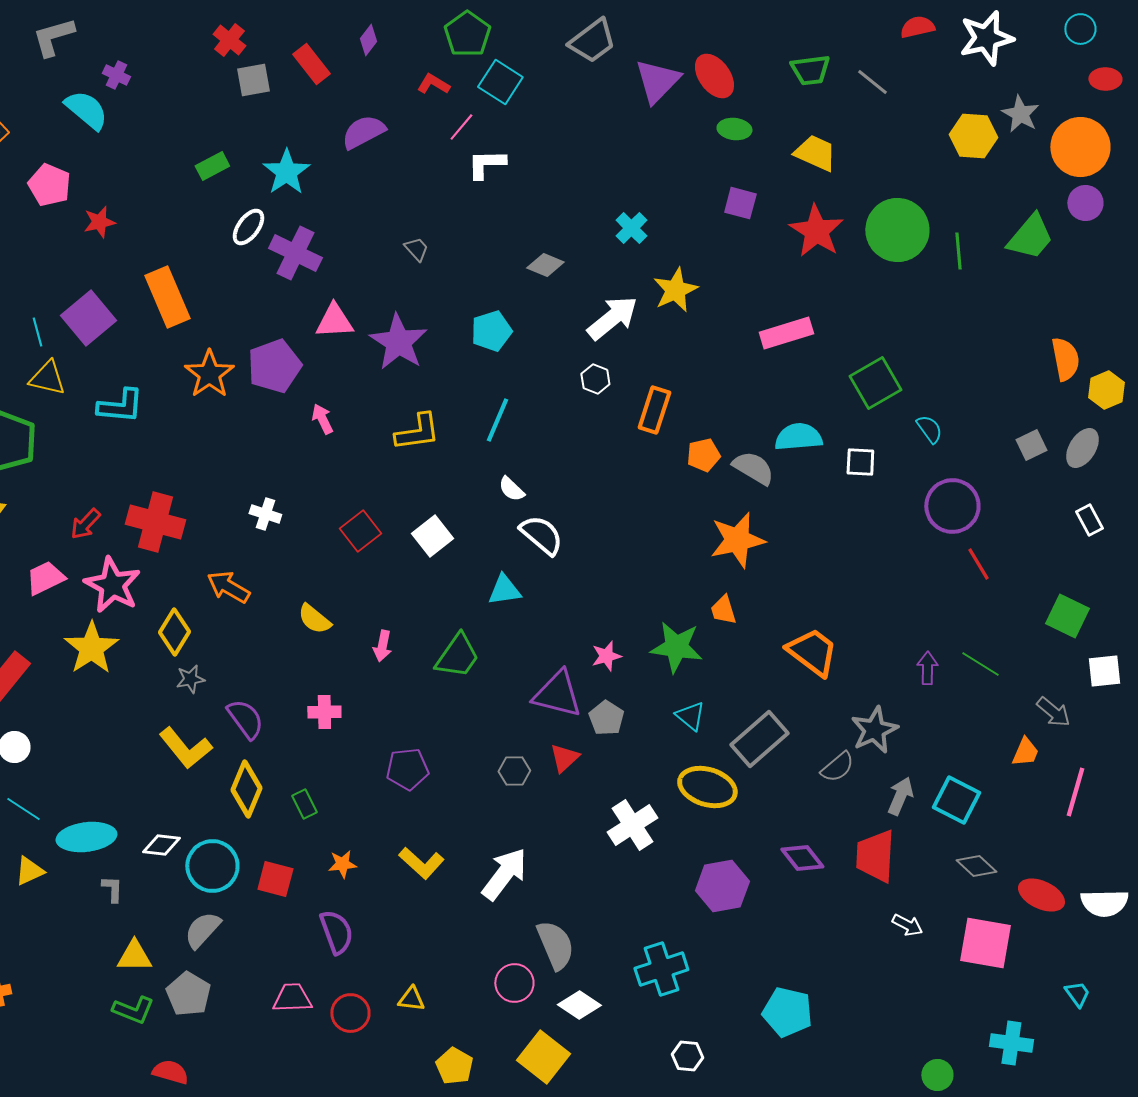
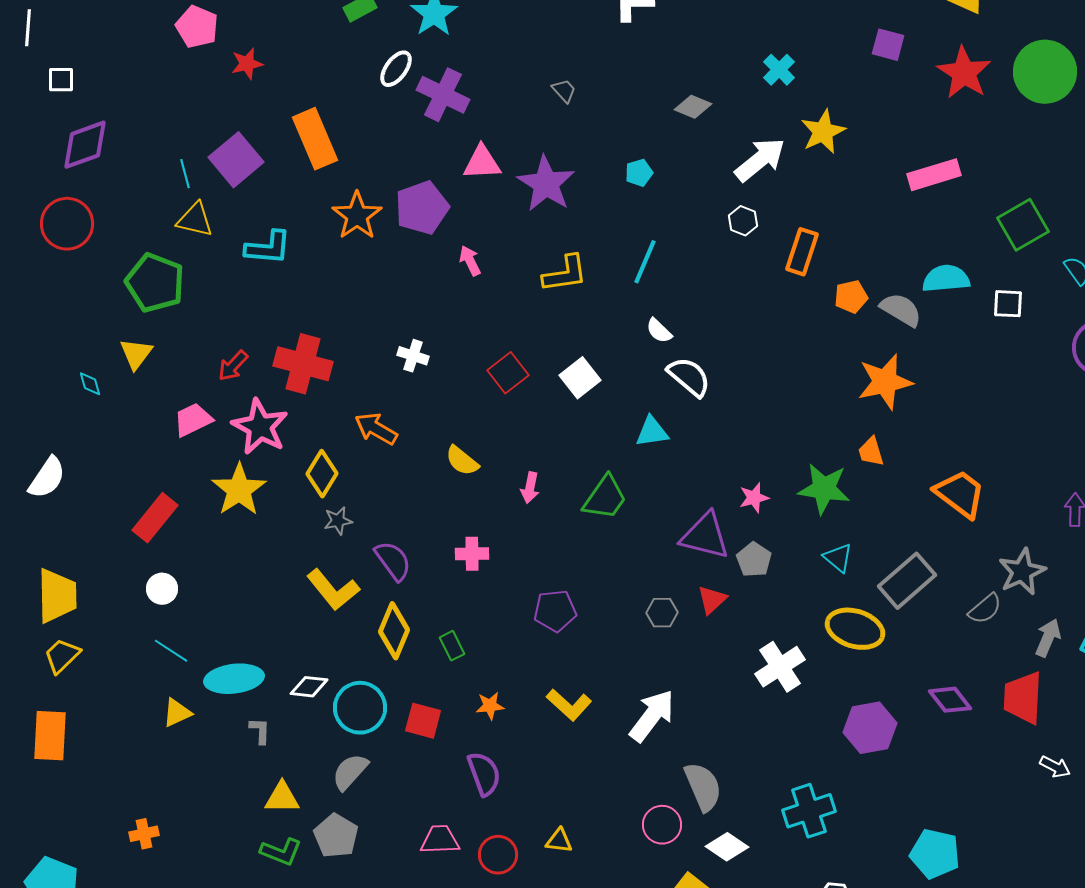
cyan pentagon: (491, 331) -> (639, 173), size x0.7

